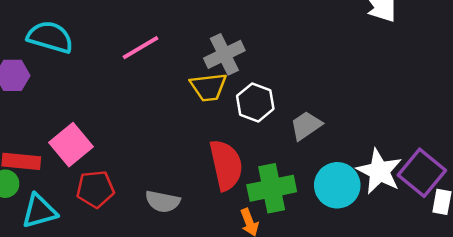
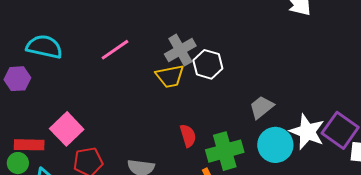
white hexagon: (255, 102) -> (208, 64), moved
gray trapezoid: (306, 126) -> (261, 107), moved
red semicircle: (226, 165) -> (188, 136), size x0.6

